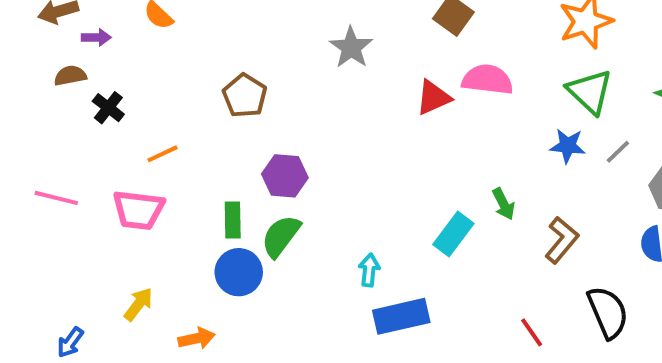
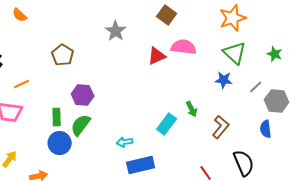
gray line: (618, 152) -> (256, 87), moved
cyan arrow: (369, 270) -> (125, 142), turned -105

